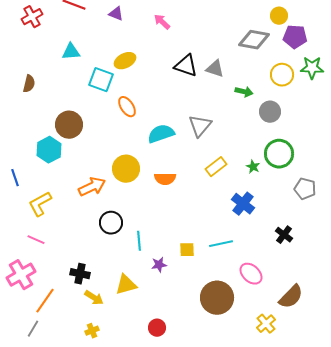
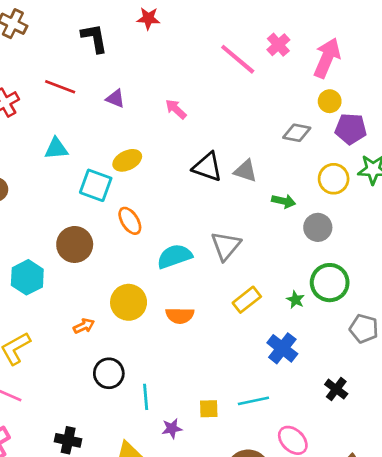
gray diamond: (254, 40) -> (297, 133), size x0.7
brown circle: (69, 125) -> (75, 244), moved
orange arrow: (92, 187) -> (84, 326), size x0.6

